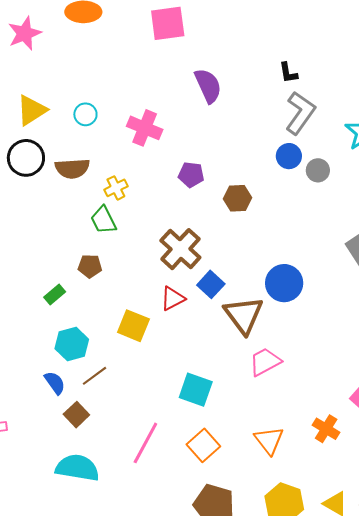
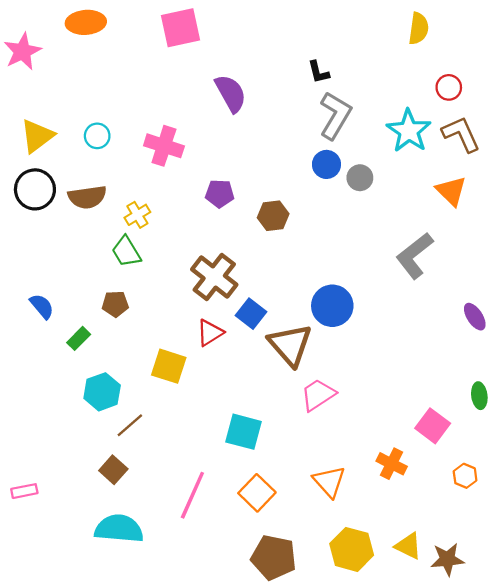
blue semicircle: (55, 383) -> (42, 306), moved

